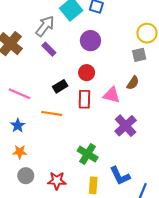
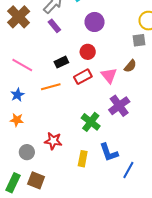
pink triangle: (112, 95) -> (109, 75), turned 30
red rectangle: (84, 99) -> (83, 77), turned 54
orange line: (52, 113) -> (51, 87), turned -30
green cross: (88, 154) -> (91, 122), moved
gray circle: (26, 176) -> (27, 152), moved
red star: (57, 181) -> (53, 141), moved

